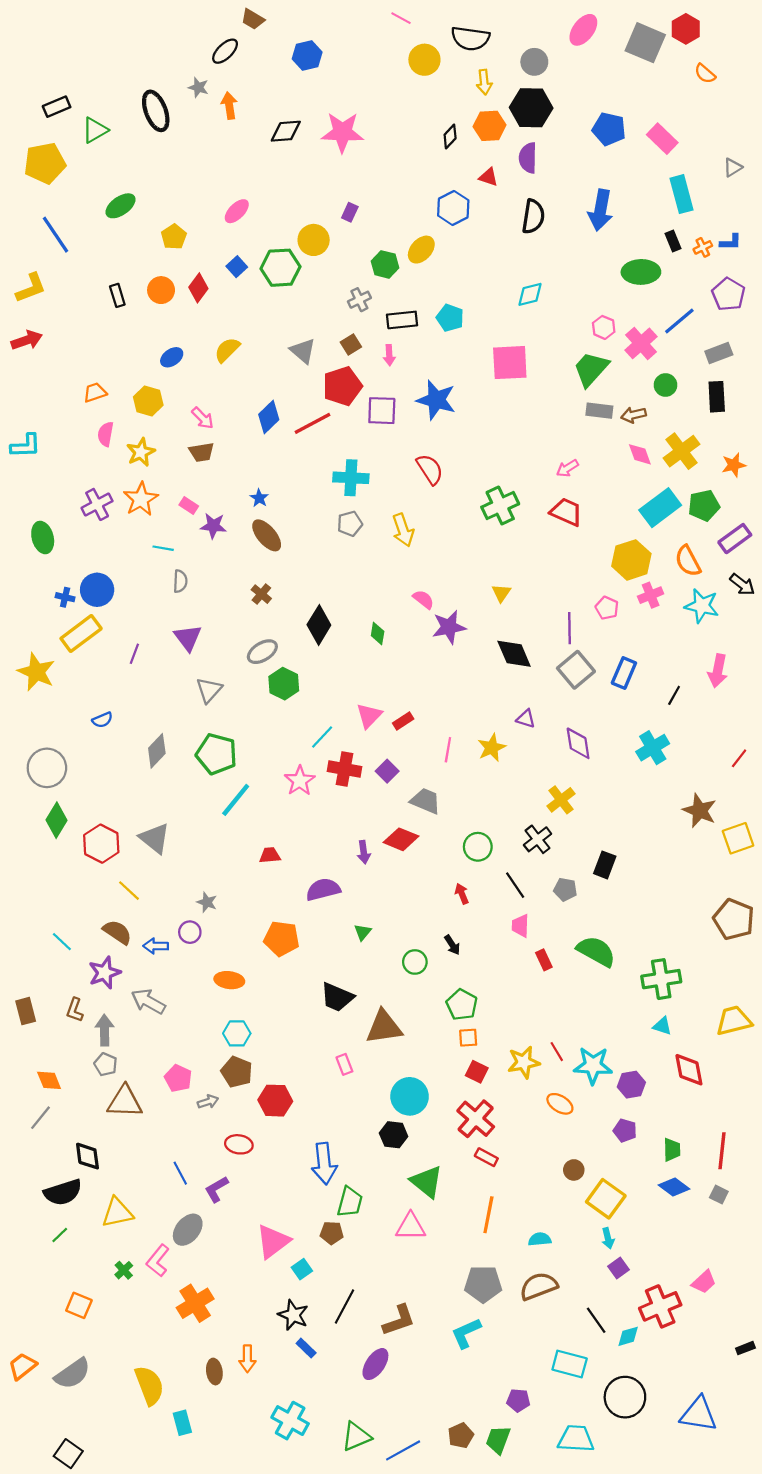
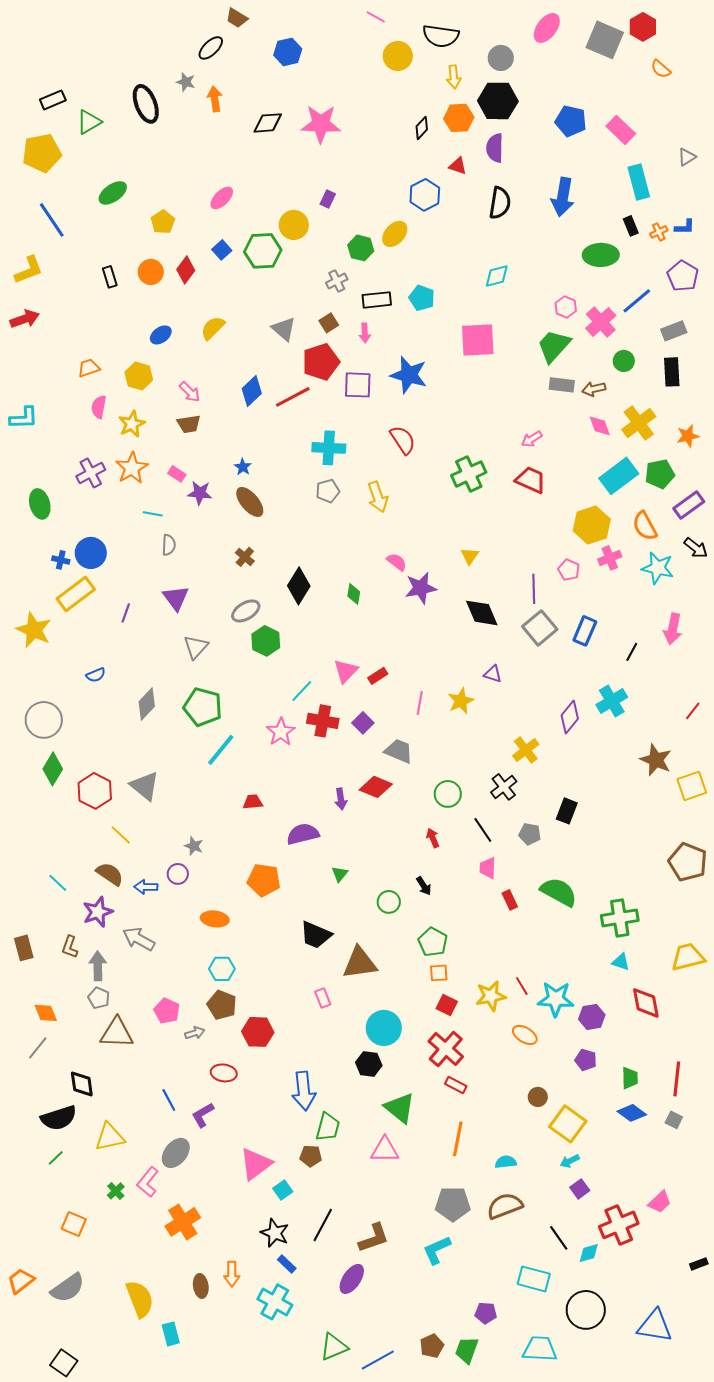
purple diamond: (578, 743) -> (570, 717), moved, turned 48
cyan arrow: (608, 1238) -> (570, 1161), turned 78
cyan cross: (290, 1421) -> (275, 1302), moved

